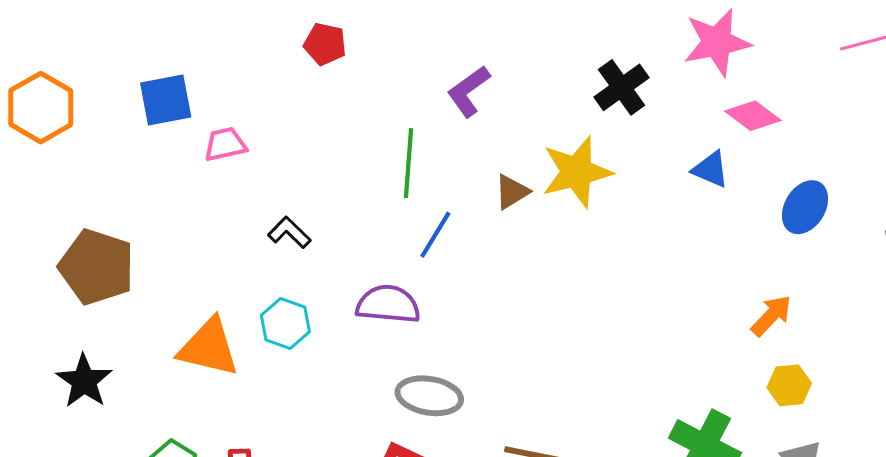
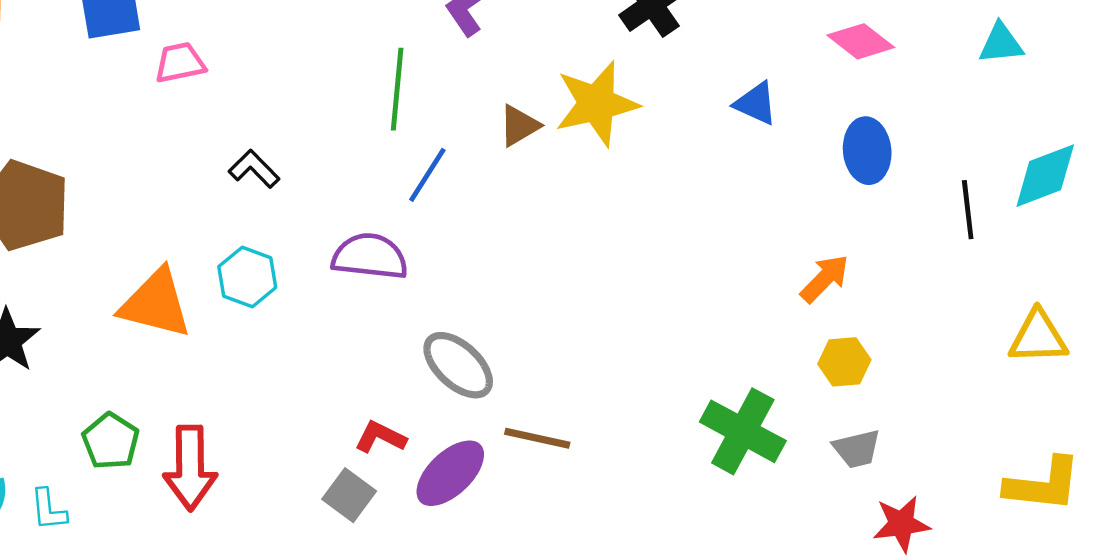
pink diamond: (753, 116) -> (861, 41), moved
blue ellipse: (805, 207) -> (867, 151), turned -38
gray ellipse: (429, 396) -> (458, 365), moved, turned 32

